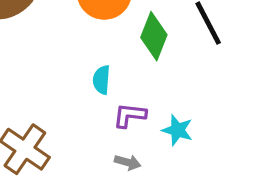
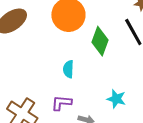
purple L-shape: (130, 115) -> (61, 103), moved

